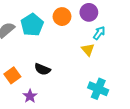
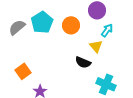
orange circle: (62, 17) -> (71, 25), moved
black semicircle: (42, 69) -> (83, 62), moved

